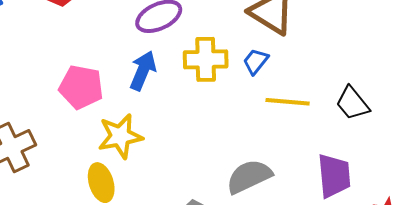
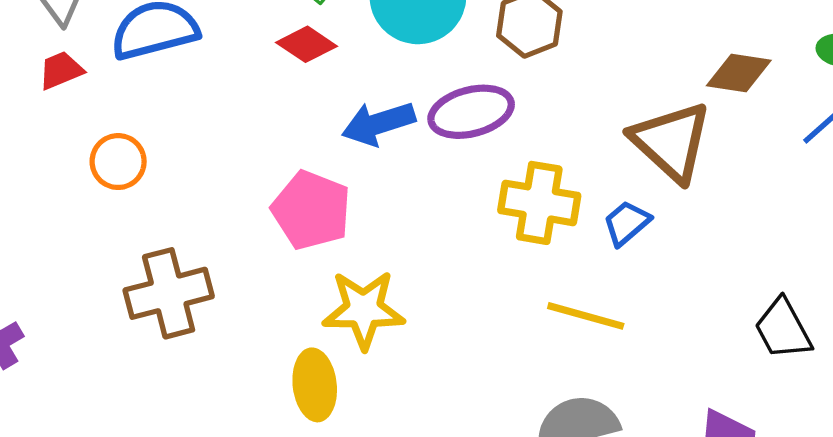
blue arrow: (143, 71) -> (378, 123), moved, turned -141
yellow line: (288, 102) -> (586, 316), moved

